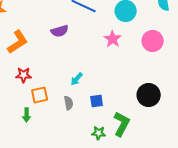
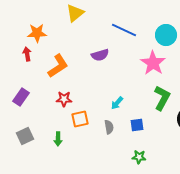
pink star: (113, 39) -> (153, 63), size x1.4
green arrow: (27, 115) -> (58, 139), moved
green L-shape: (122, 124) -> (162, 98), moved

